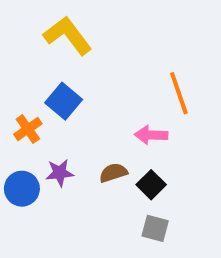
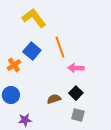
orange line: (179, 93) -> (60, 47), moved
purple star: (60, 173) -> (25, 120), moved
brown semicircle: (113, 173) -> (54, 99), moved

